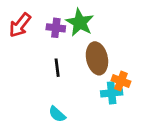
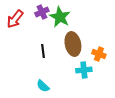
purple cross: (56, 28) -> (42, 12), moved, turned -32
orange cross: (121, 81) -> (99, 54), moved

